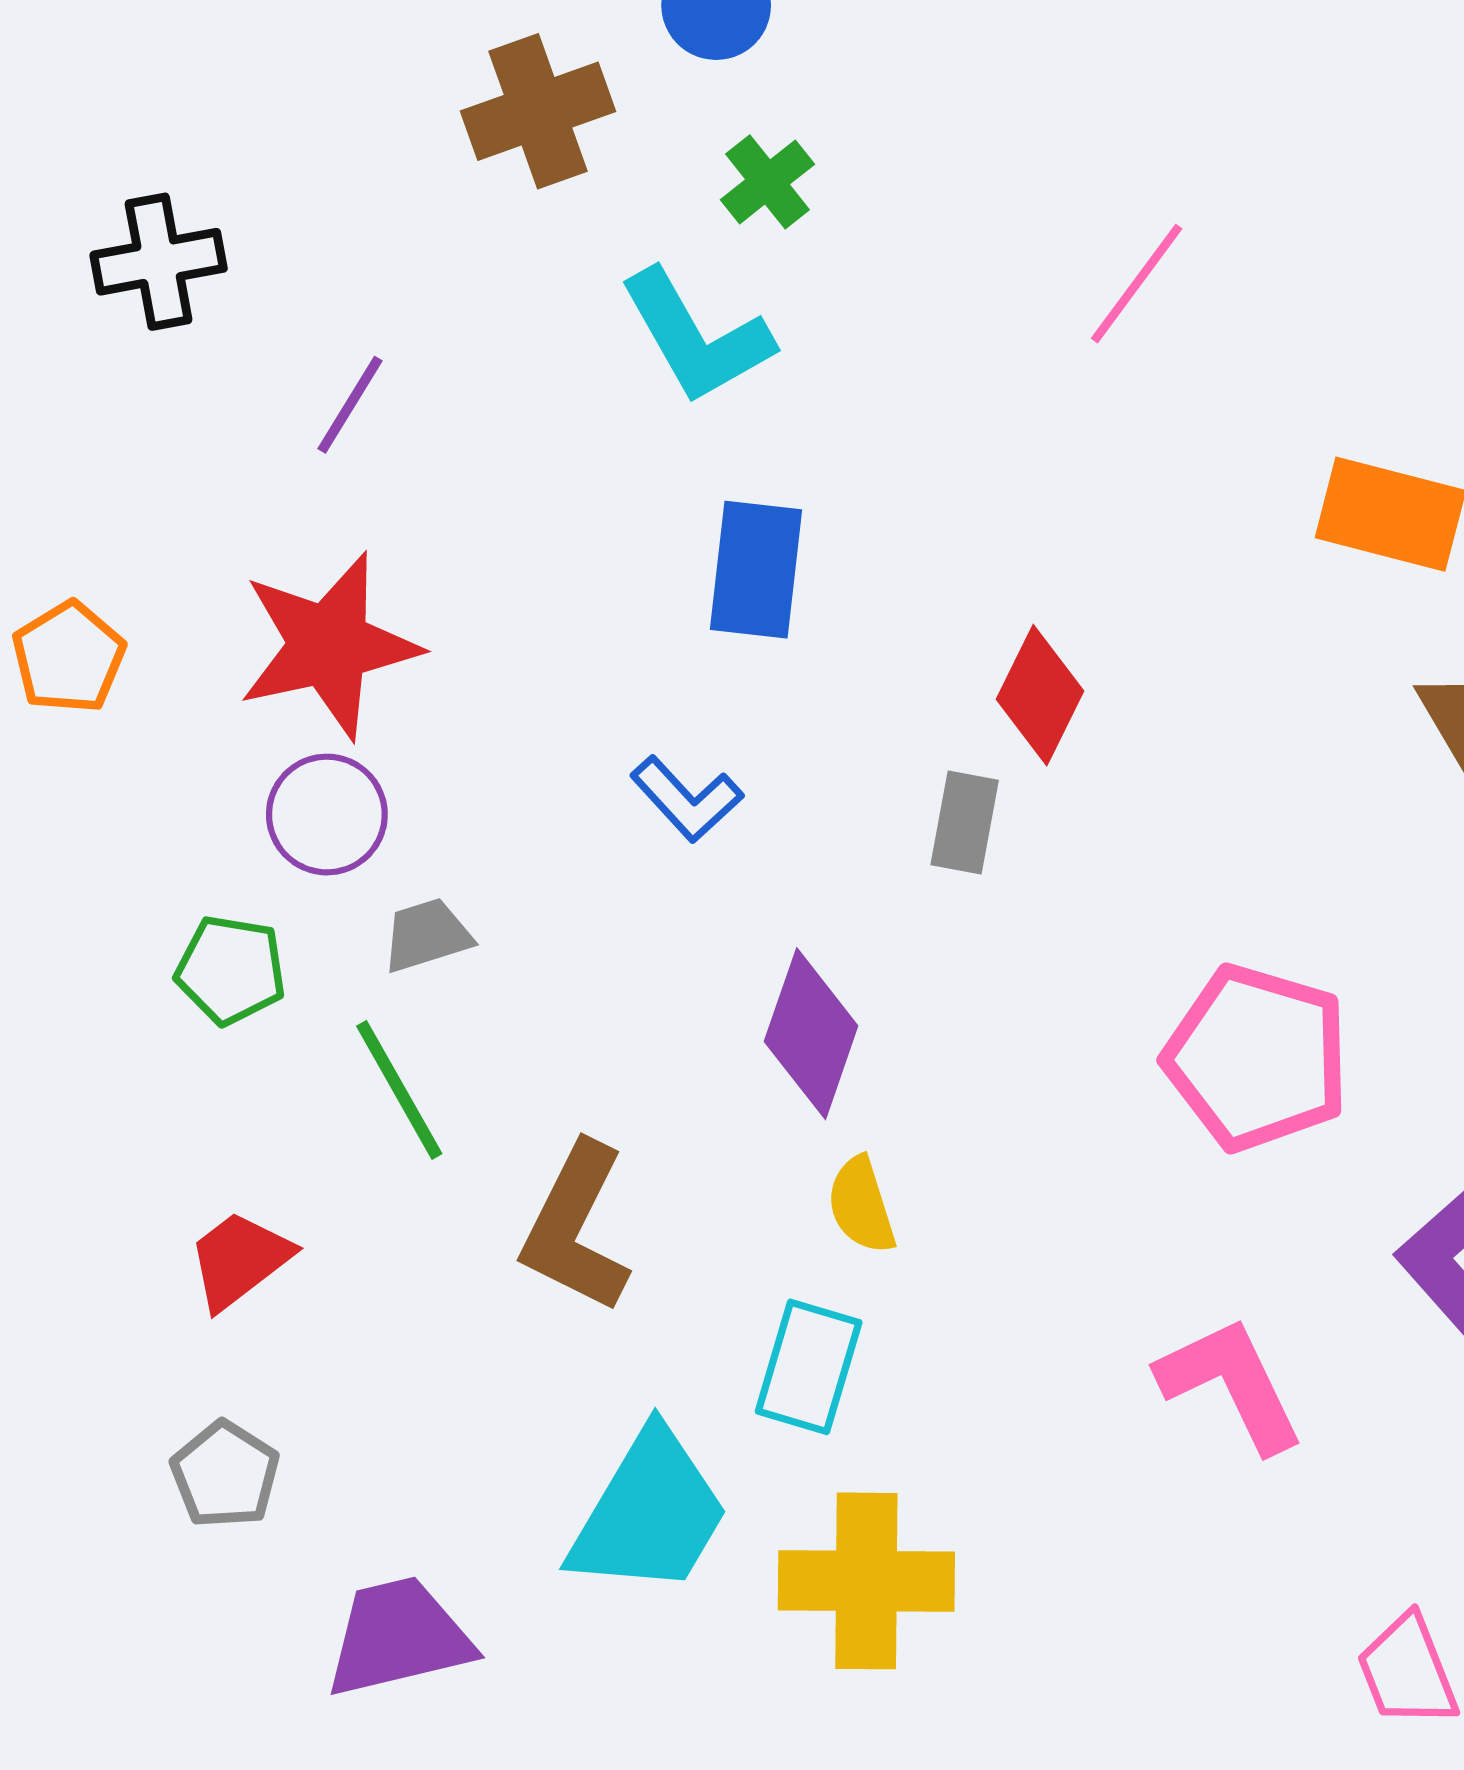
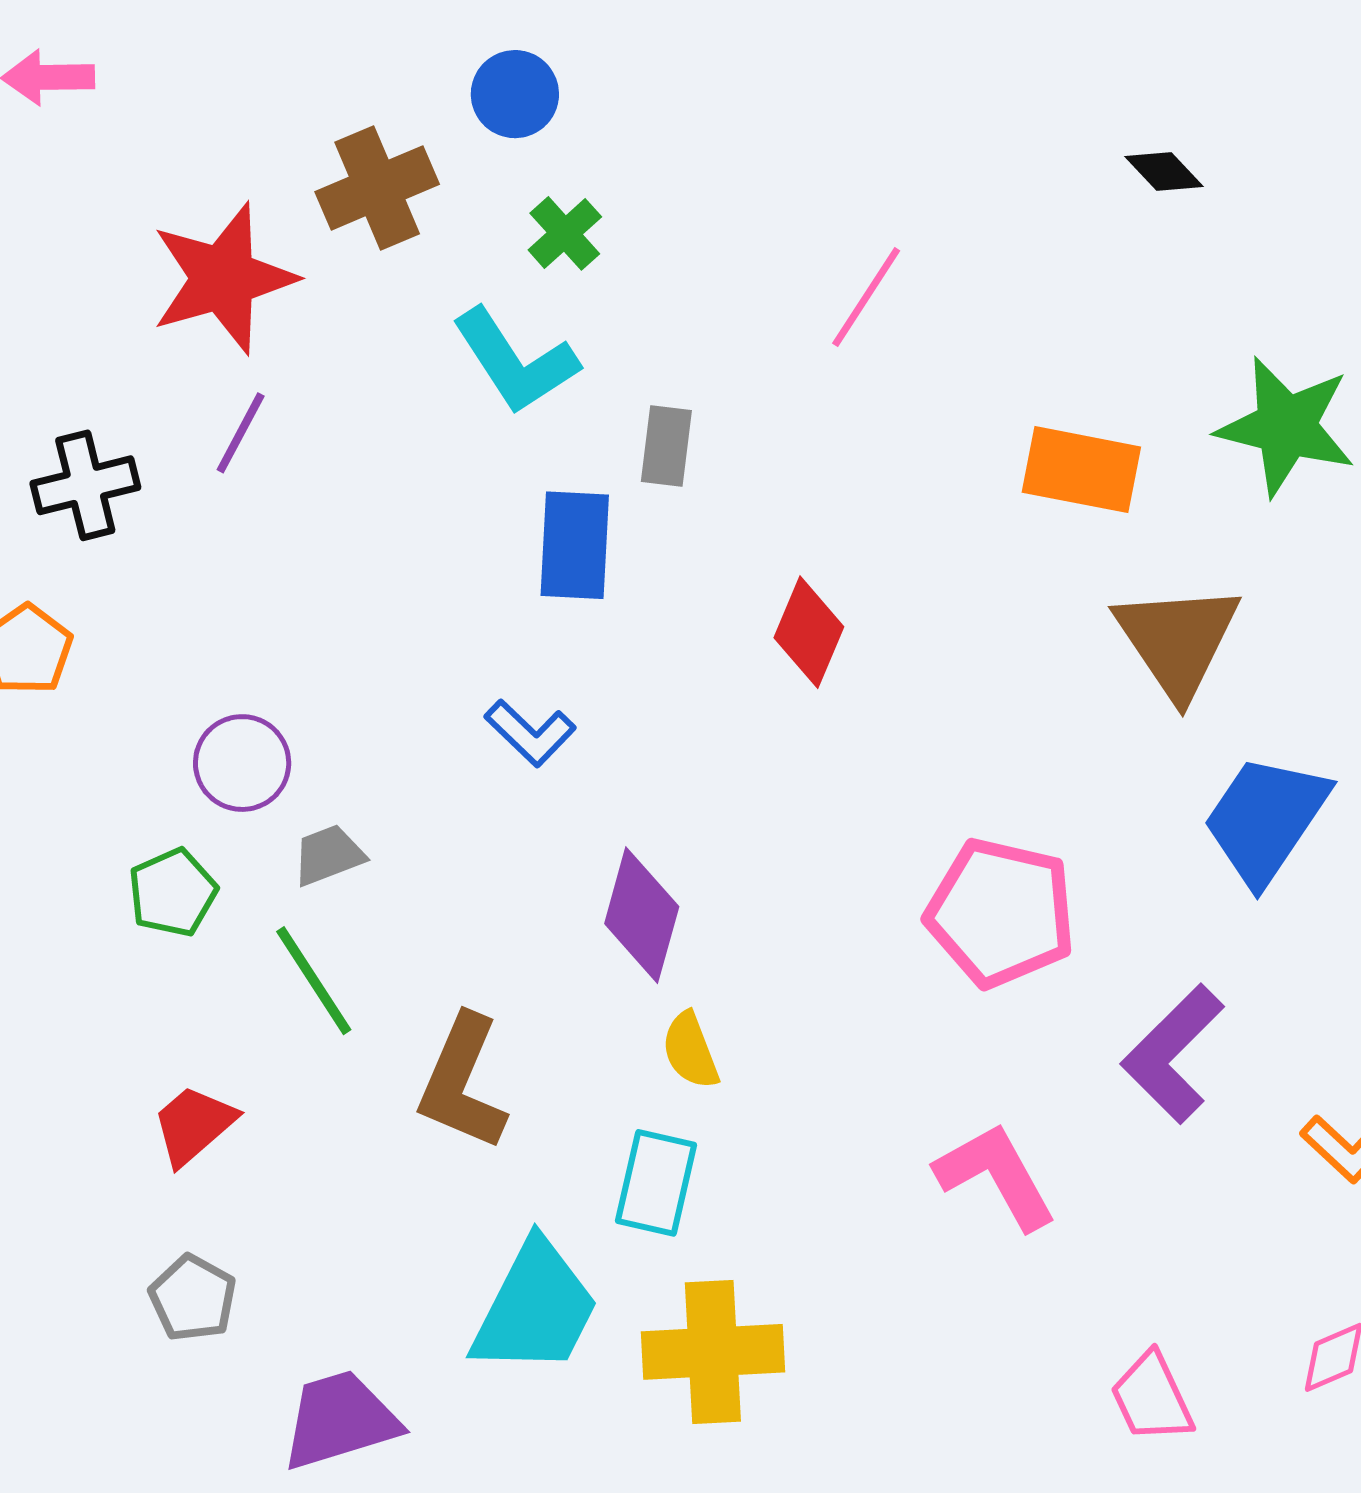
black cross: (159, 262) -> (85, 485), moved
red star: (329, 645) -> (223, 278), moved
gray rectangle: (965, 822) -> (666, 446), moved
green pentagon: (231, 970) -> (173, 893), turned -30

